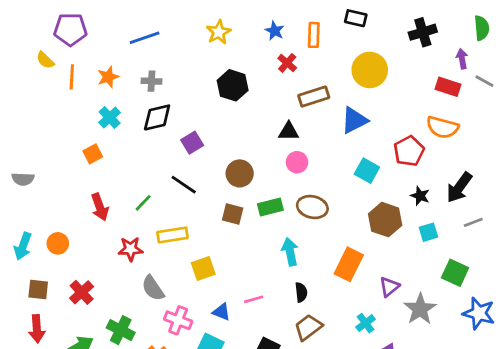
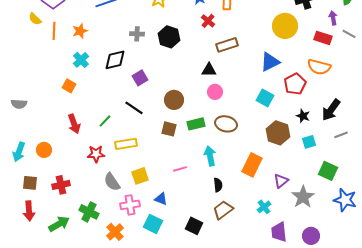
yellow circle: (370, 70) -> (285, 26), moved
gray cross: (152, 81) -> (137, 34), moved
blue triangle: (354, 120) -> (270, 62), moved
orange square: (93, 154) -> (69, 86), turned -32
yellow square: (203, 269) -> (140, 176), moved
red cross: (82, 292) -> (61, 185), turned 30
pink line: (254, 299) -> (180, 169), moved
pink cross: (178, 320) -> (130, 205), turned -30

